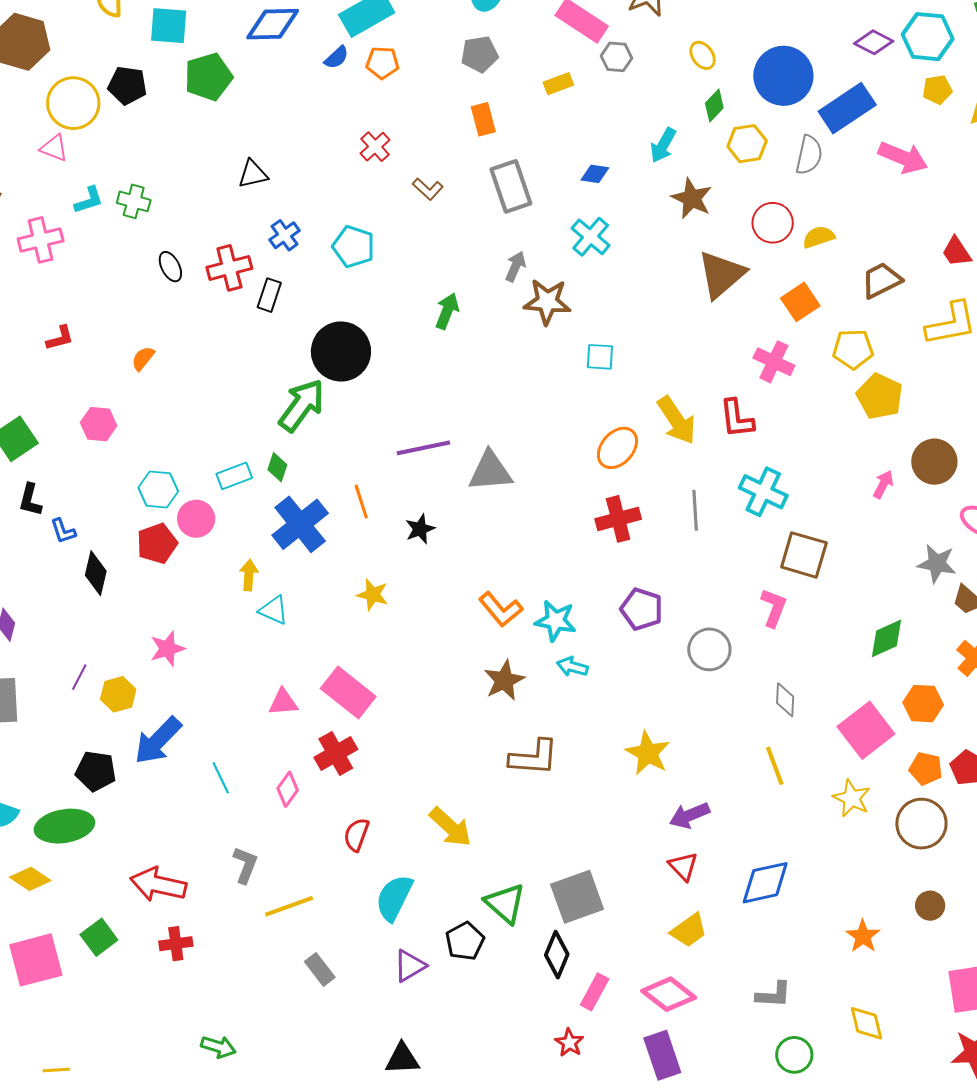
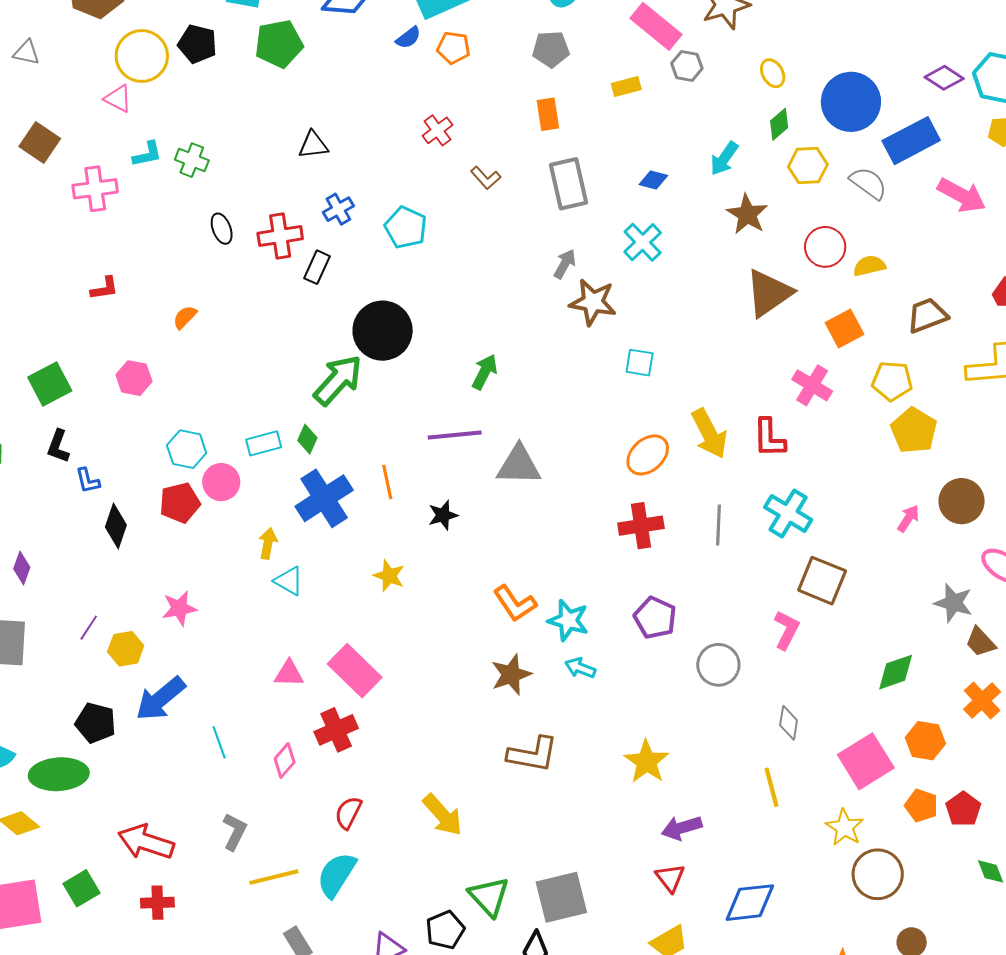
gray semicircle: (809, 155) -> (868, 183), turned -72
green arrow: (447, 311) -> (485, 372), moved
brown circle: (921, 824) -> (878, 874), moved
cyan semicircle: (394, 898) -> (336, 875), moved

